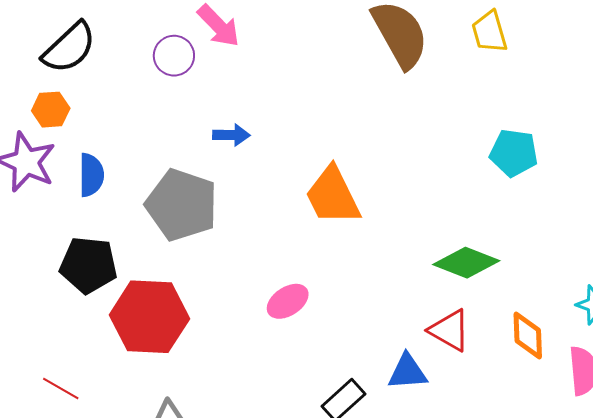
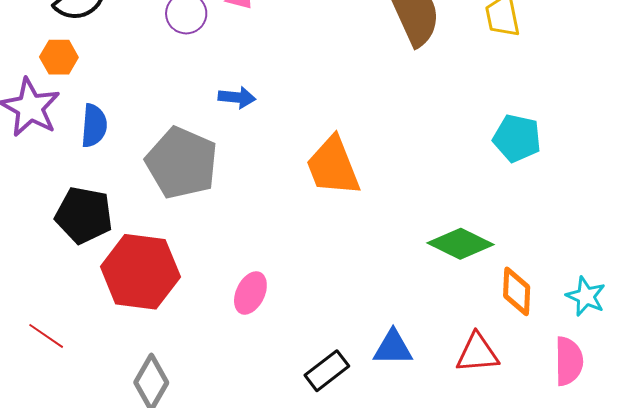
pink ellipse: (288, 301) -> (250, 293), moved, turned -36
red triangle: (450, 330) -> (477, 353), moved, turned -39
orange diamond: (528, 335) -> (517, 291), moved

